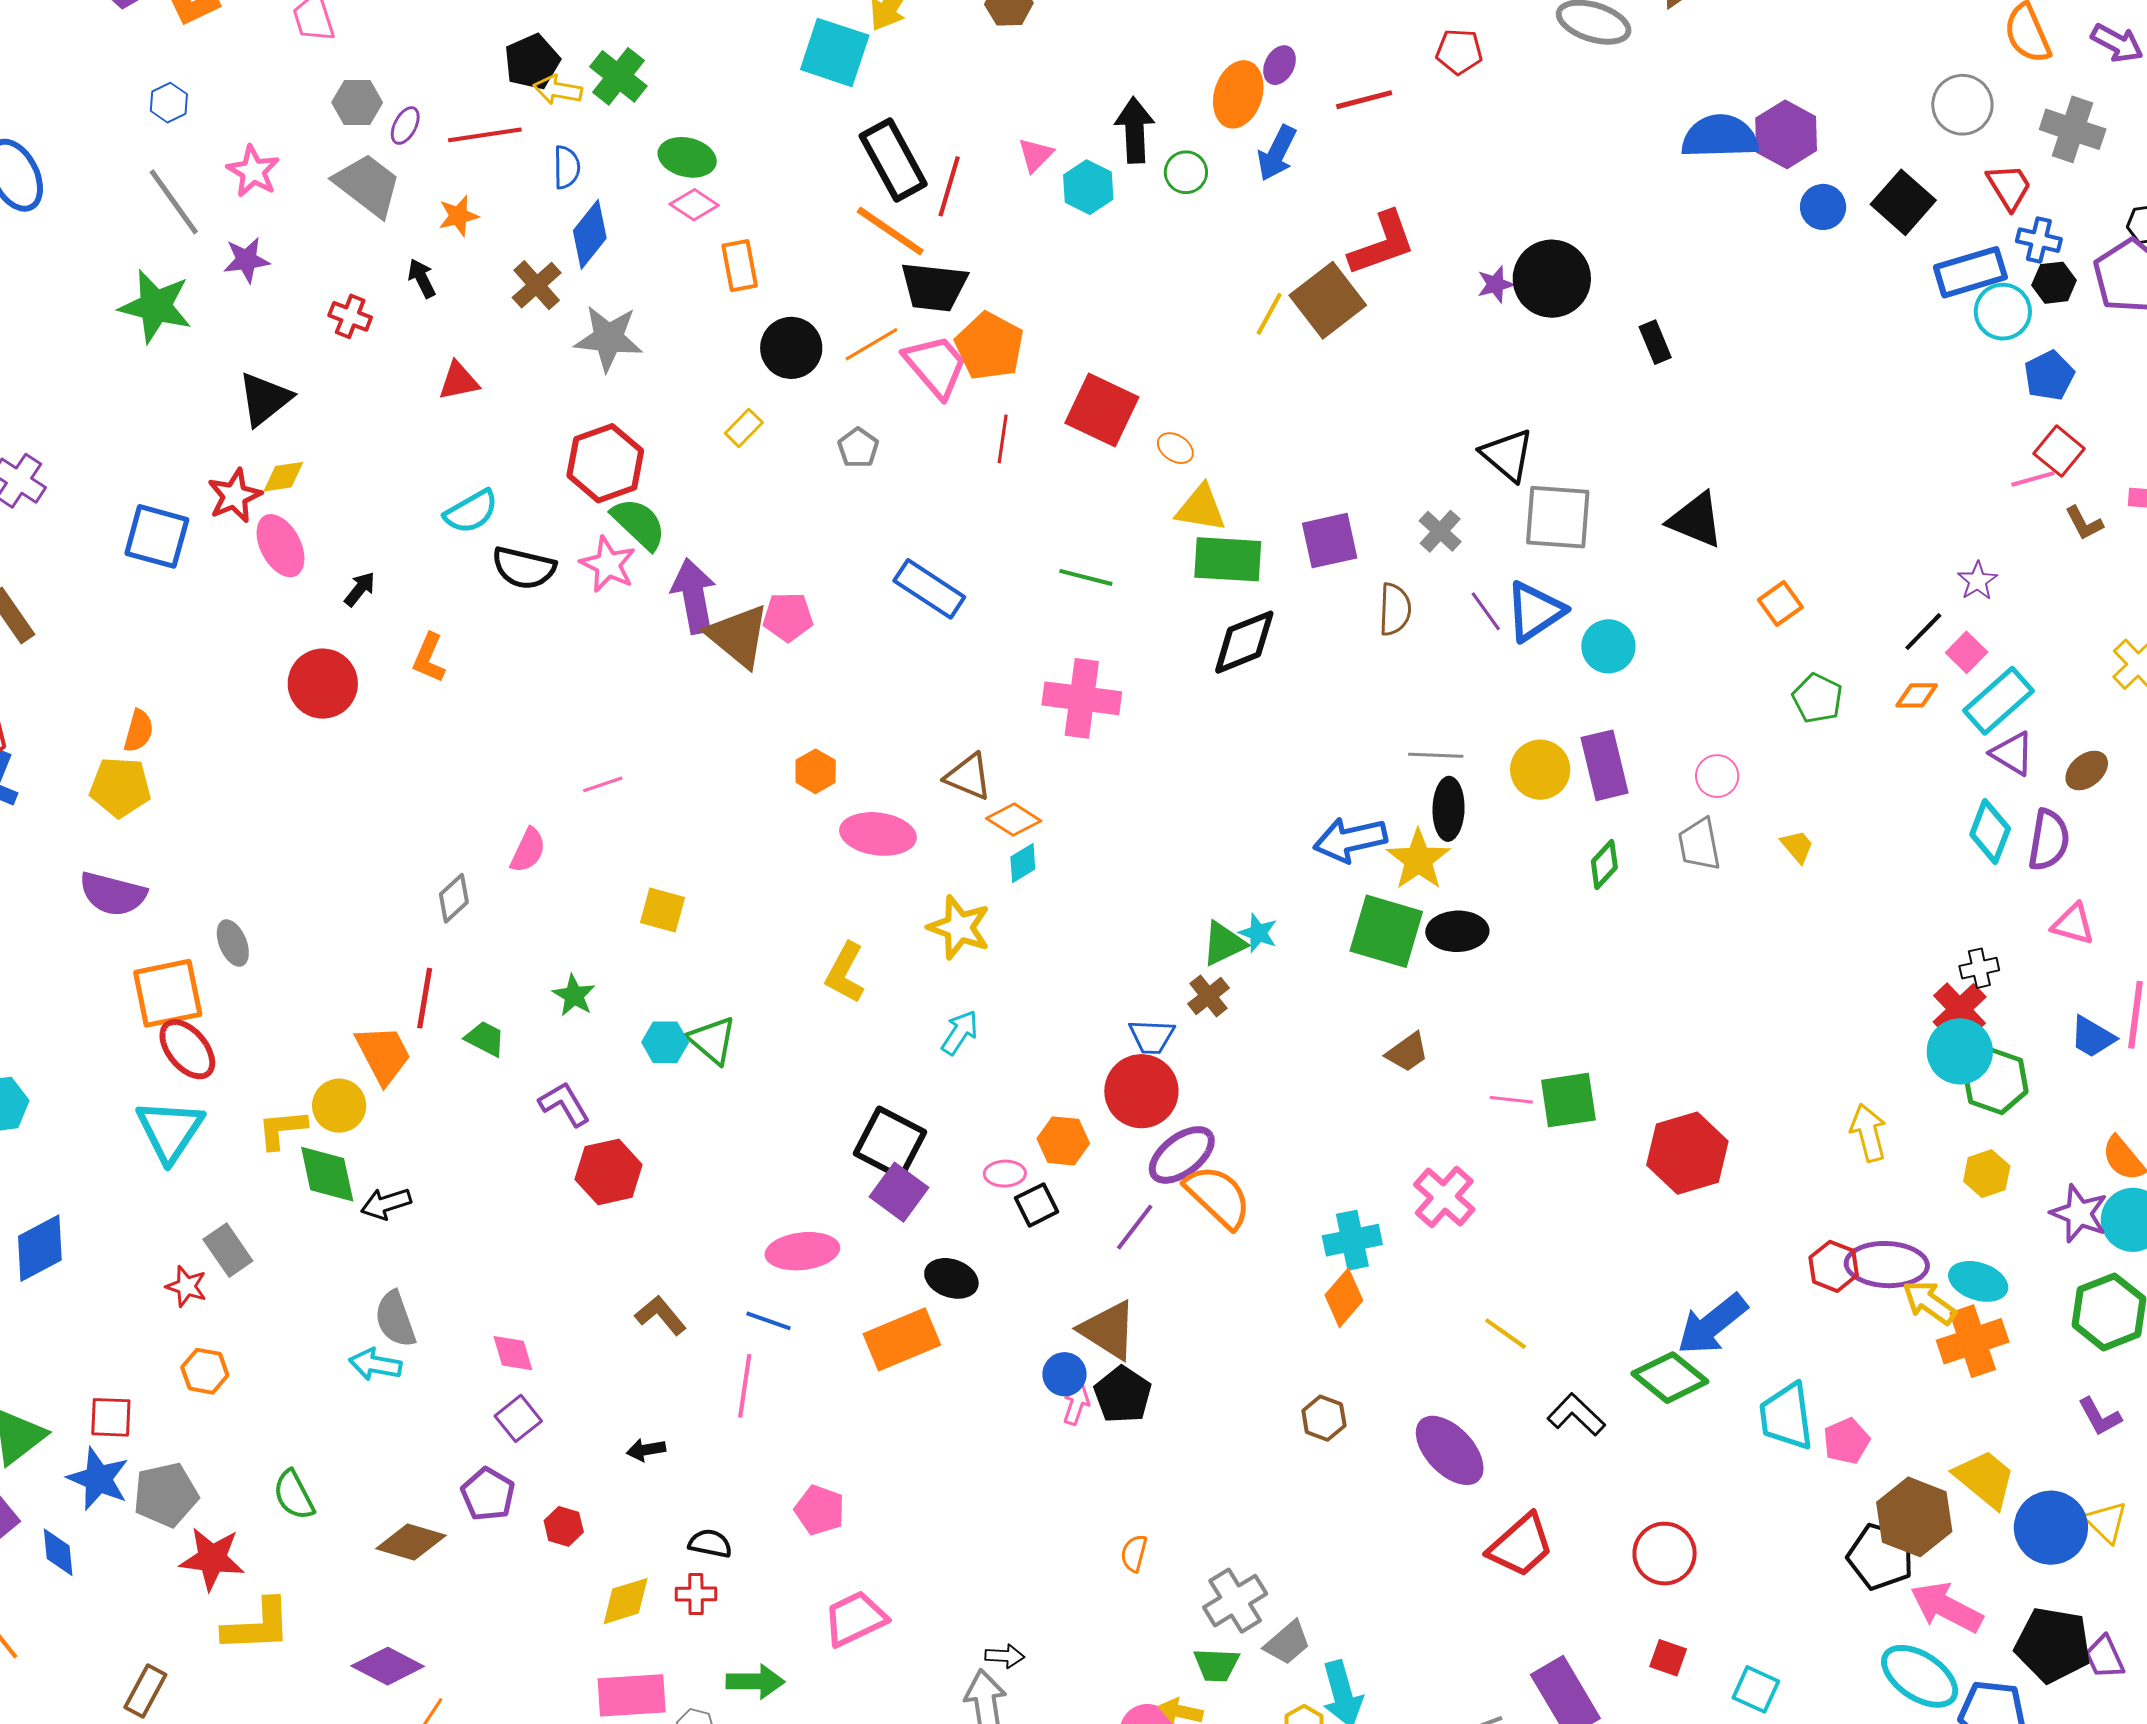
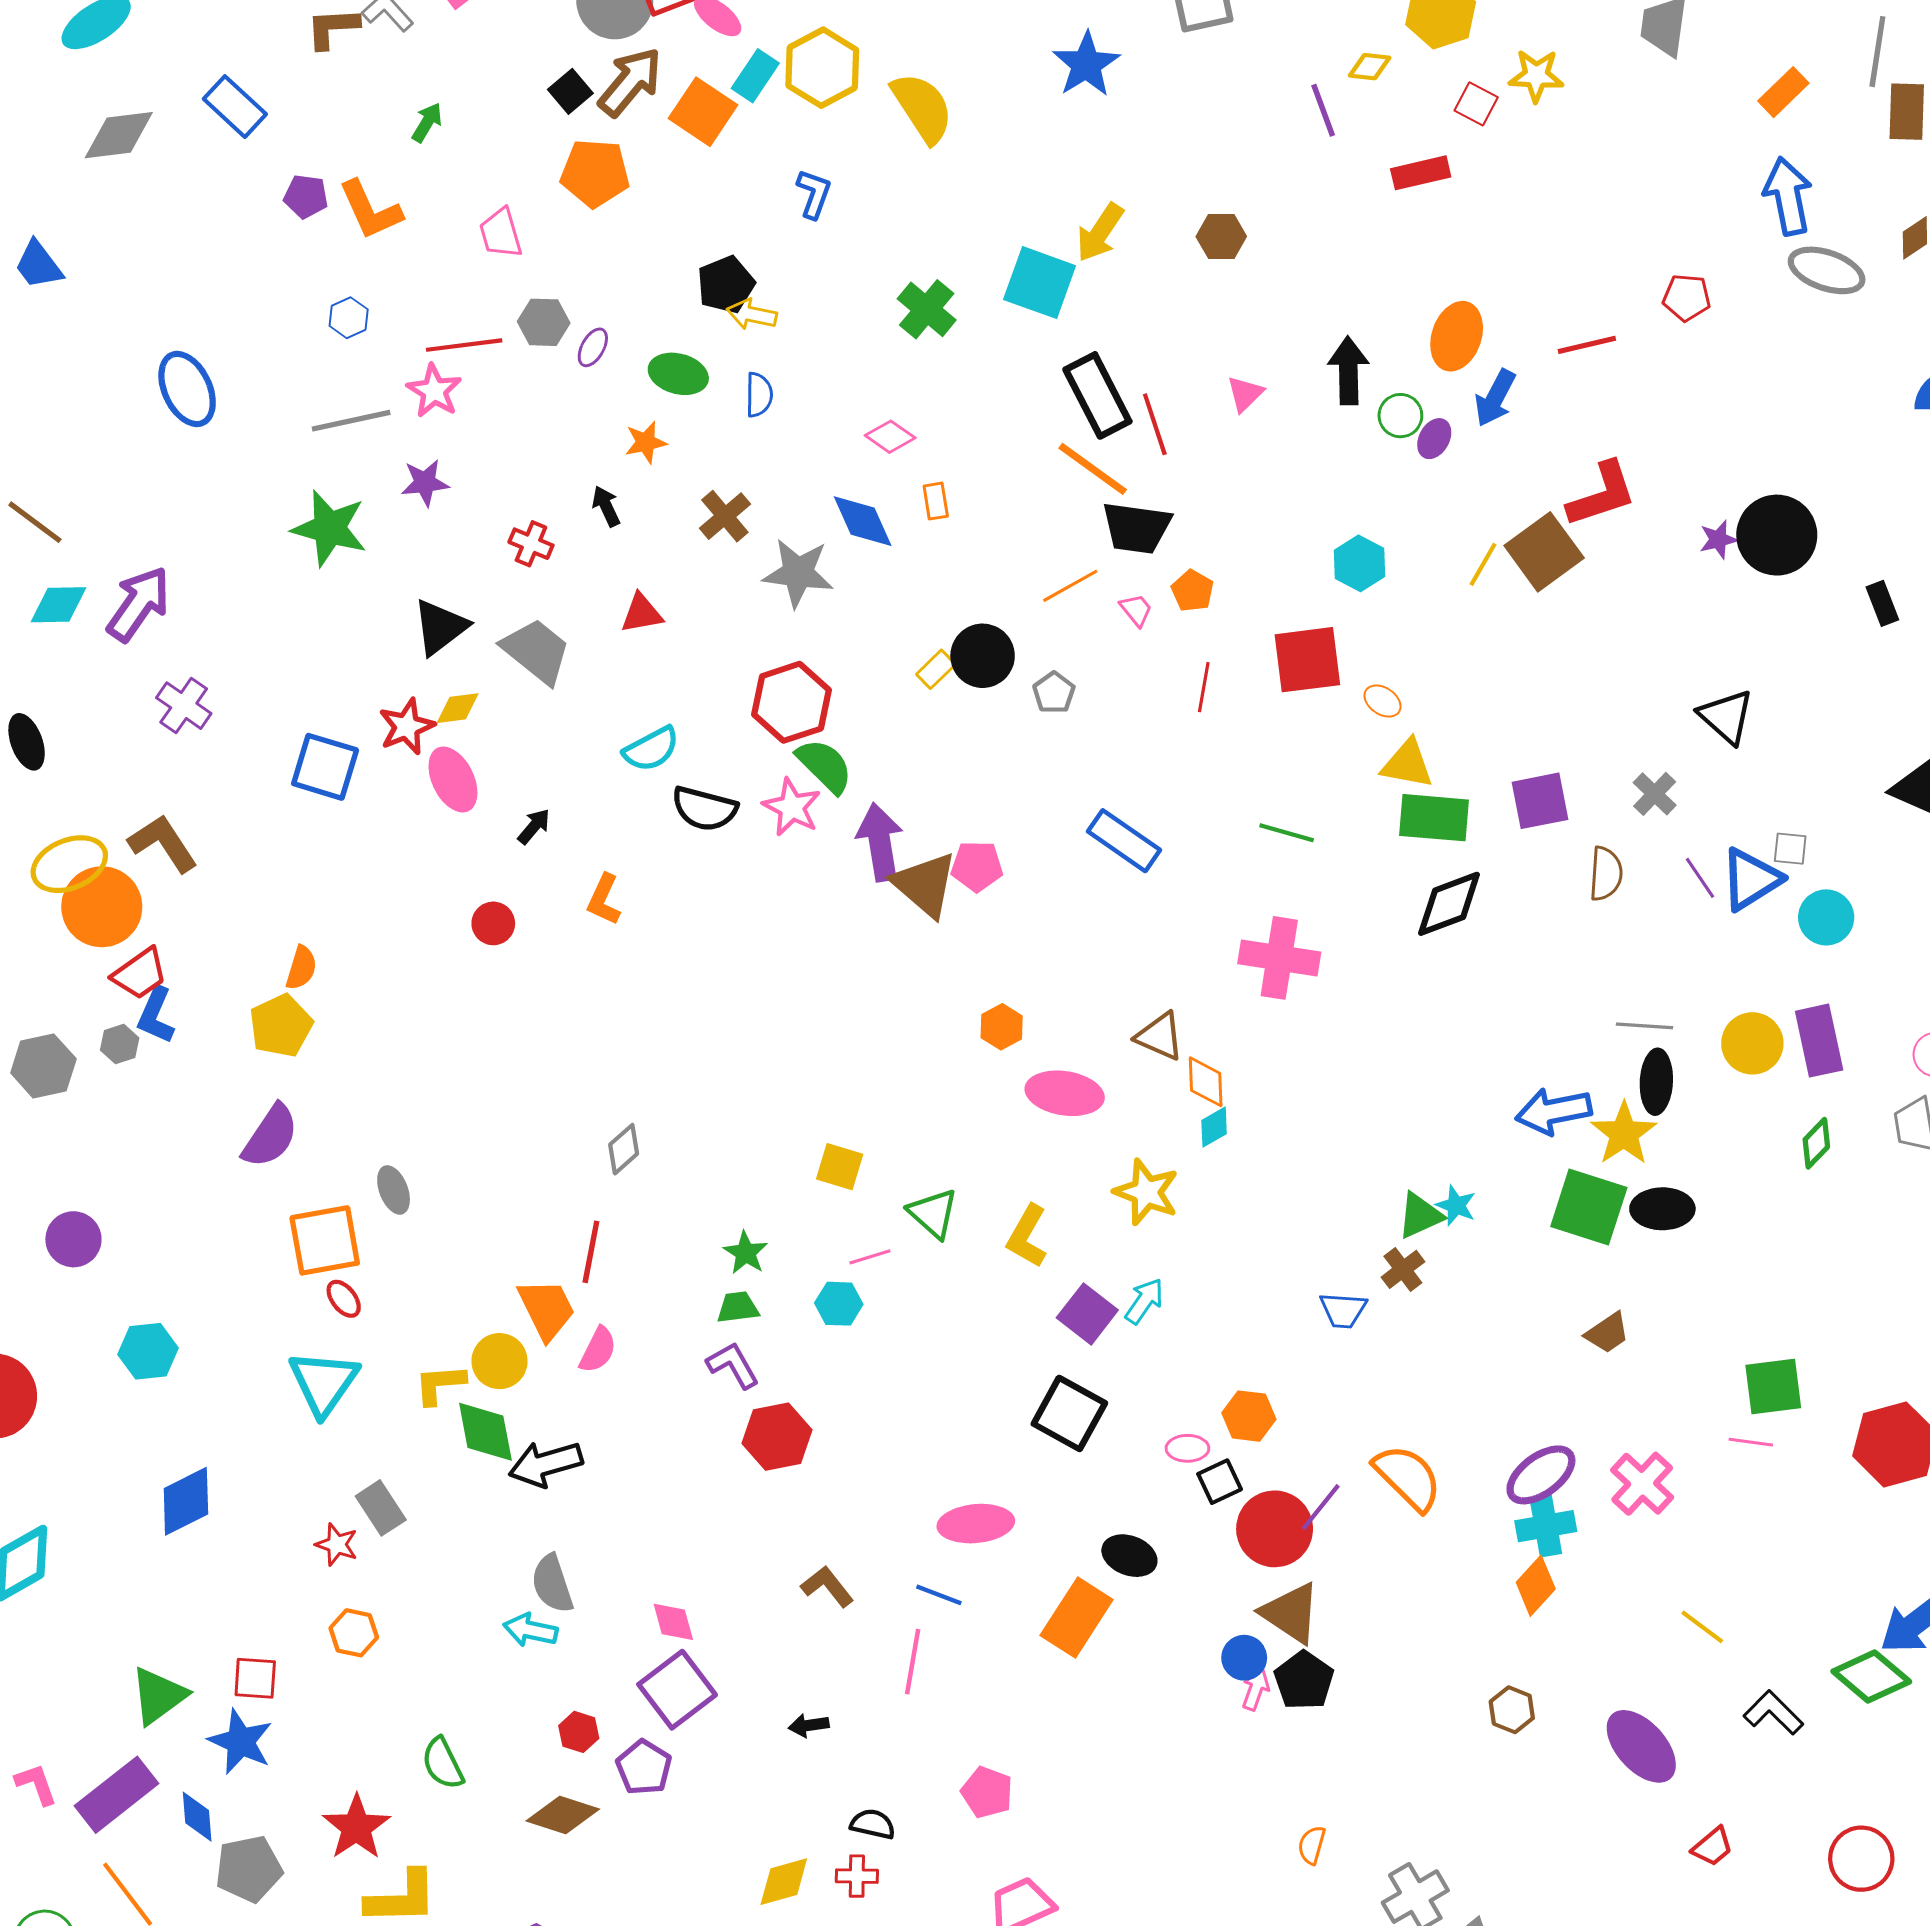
purple ellipse: (1280, 65) -> (1434, 439), moved
green cross: (618, 76) -> (927, 309), moved
red line: (485, 135) -> (464, 345), moved
green ellipse: (687, 157) -> (678, 374), moved
gray trapezoid: (368, 185) -> (536, 651), moved
red line: (949, 186) -> (1155, 424), turned -36
cyan hexagon: (1088, 187) -> (1359, 563), moved
gray line: (174, 202) -> (351, 421), turned -68
blue diamond: (590, 234) -> (863, 521), moved, turned -64
orange rectangle: (740, 266) -> (936, 501), size x0.7
orange pentagon: (989, 346) -> (1193, 591), size x0.6
black circle: (791, 348) -> (983, 656), moved
pink trapezoid: (936, 366) -> (1136, 610), size x0.5
red square: (1102, 410) -> (1307, 660), turned -34
gray square: (1558, 517) -> (1790, 849), moved, size x0.5
red circle: (323, 684) -> (493, 923), size x0.6
pink line: (603, 784) -> (870, 1257), moved
yellow pentagon: (120, 787) -> (281, 1026), turned -30
orange diamond: (1014, 820) -> (1206, 1082), turned 54
pink semicircle: (528, 850) -> (598, 1350), moved
purple semicircle: (113, 894) -> (270, 1136), turned -72
green trapezoid: (485, 1039) -> (738, 1307), moved, turned -36
green triangle: (712, 1040) -> (933, 1213), moved
red ellipse: (187, 1049) -> (344, 1299), size x0.6
red circle: (1141, 1091) -> (1275, 1529), moved
pink line: (1511, 1100) -> (1751, 1442), moved
purple ellipse: (1182, 1155) -> (1541, 1475), moved
purple square: (899, 1192) -> (1087, 1314), moved
black arrow: (386, 1204) -> (546, 1464), size x1.4
orange rectangle: (902, 1339) -> (1077, 1618), turned -36
purple square: (518, 1418) -> (677, 1690), size x1.6
gray pentagon: (166, 1495) -> (249, 1869), moved
red hexagon: (564, 1526) -> (579, 1732), moved
red trapezoid: (1521, 1545) -> (1713, 1847), size x0.6
red star: (212, 1559) -> (356, 1827), turned 30

